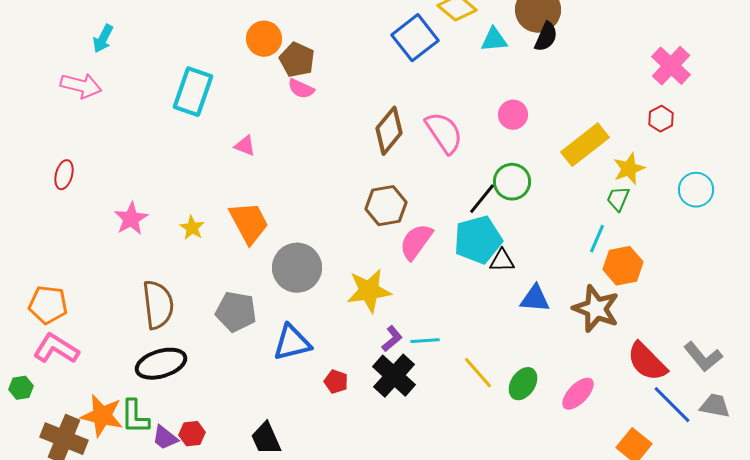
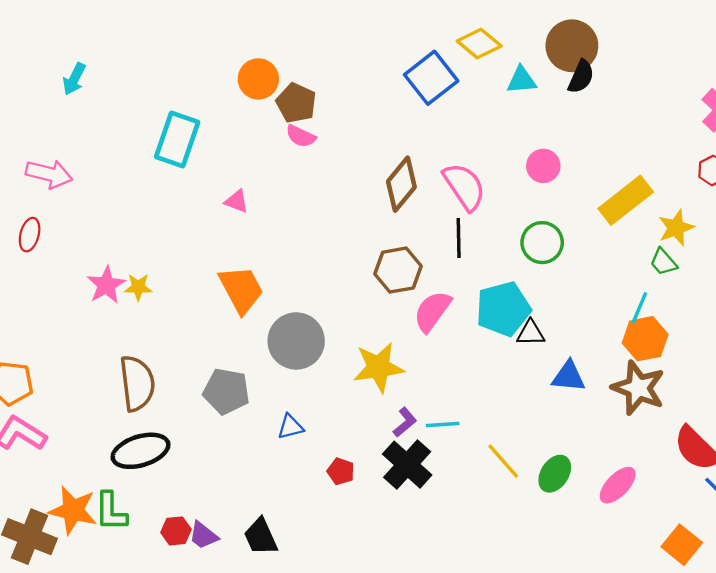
pink arrow: (81, 86) -> (49, 174), moved
black line: (482, 199) -> (459, 238), moved, turned -40
green trapezoid: (618, 199) -> (663, 262), turned -64
yellow star: (192, 228) -> (138, 287), moved, turned -30
orange hexagon: (623, 266) -> (645, 339), moved
blue triangle: (292, 343) -> (290, 427), size x0.6
purple trapezoid: (165, 438) -> (203, 535), moved

